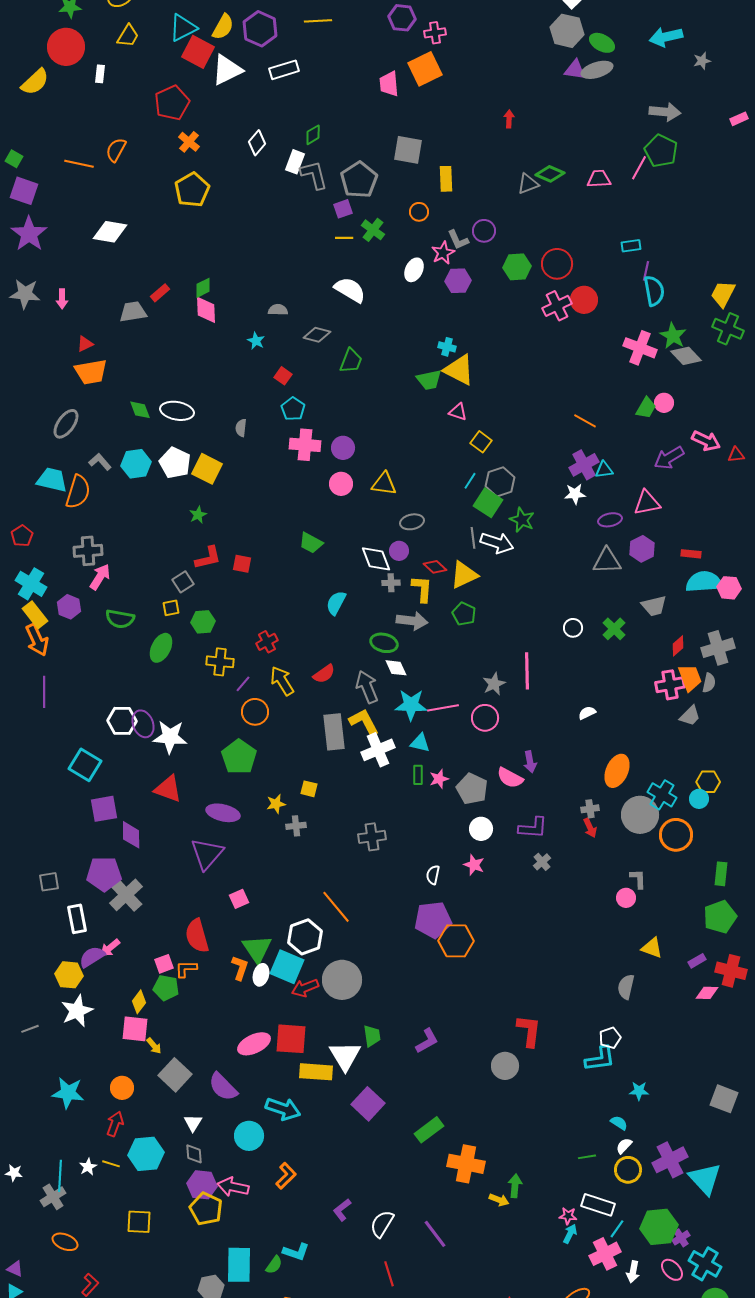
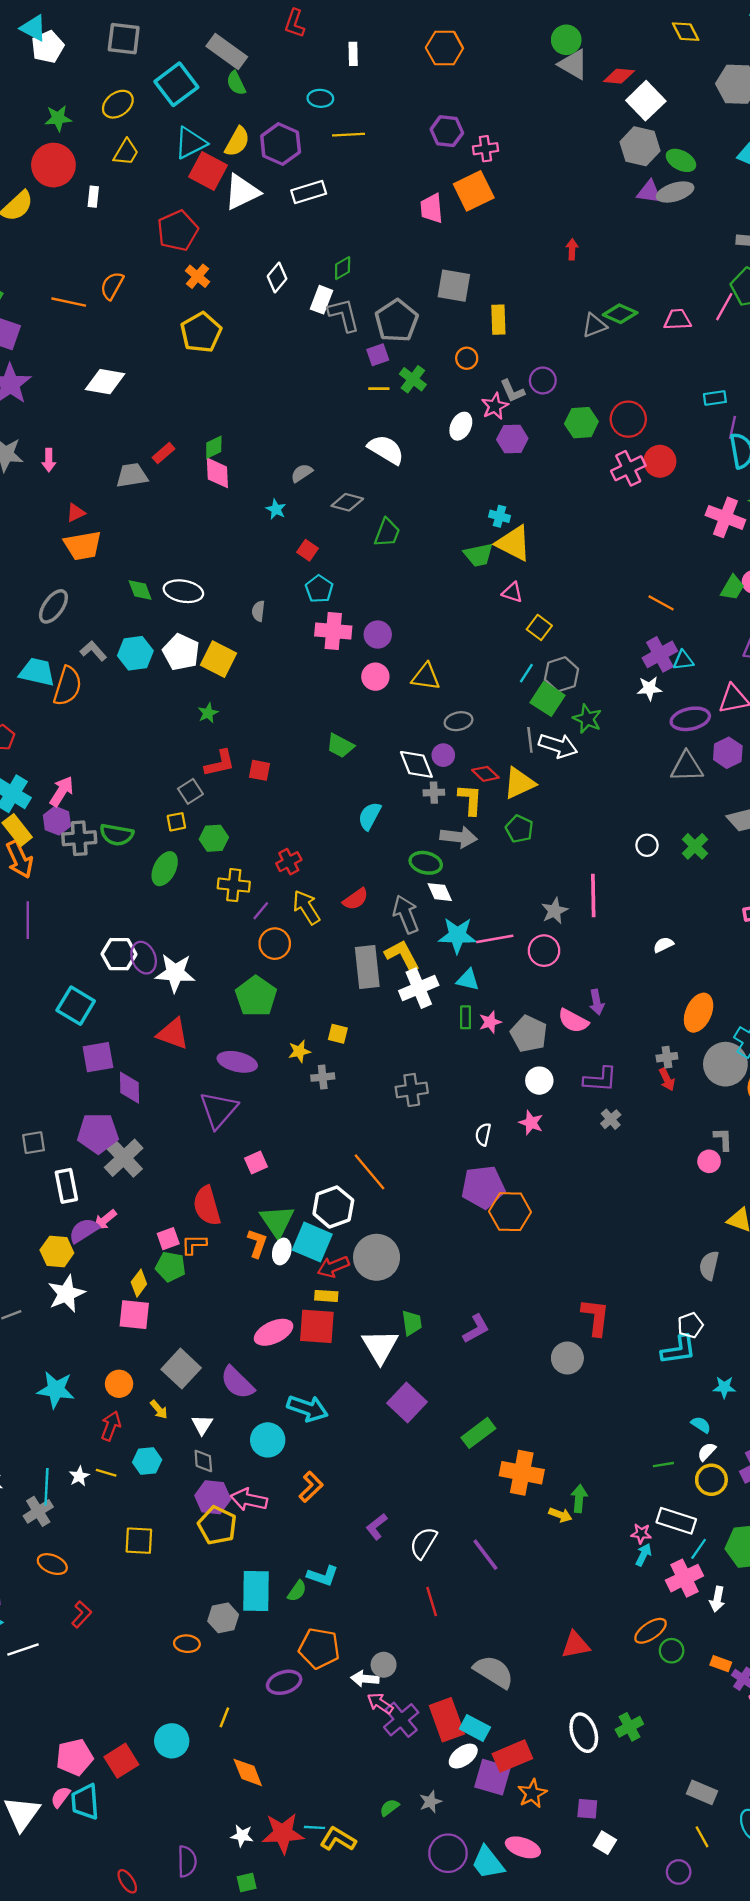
gray semicircle: (278, 310) -> (302, 473), turned -36
purple ellipse: (610, 520) -> (690, 719), size x1.4
gray cross: (88, 551) -> (79, 838), moved
pink arrow: (100, 577) -> (62, 791), moved
yellow arrow: (154, 1046) -> (159, 1410), moved
yellow rectangle: (316, 1072) -> (326, 1296), moved, size x0.6
cyan hexagon: (146, 1154) -> (147, 1461), size x0.7

